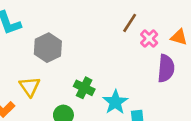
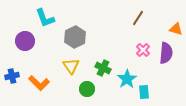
pink cross: (149, 39) -> (143, 50), moved
yellow triangle: (30, 87) -> (71, 66), moved

